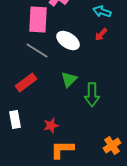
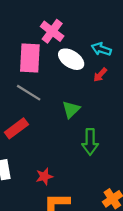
white ellipse: (68, 41) -> (71, 59), moved
green triangle: (69, 80) -> (71, 109), moved

